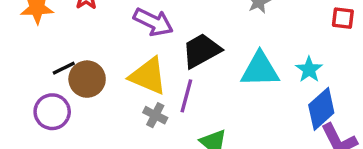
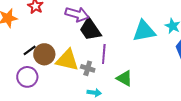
black trapezoid: (201, 51) -> (90, 30), moved, turned -85
yellow triangle: (148, 76) -> (67, 60), moved

